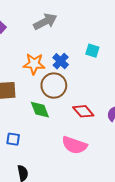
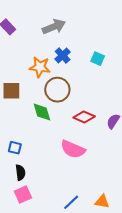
blue cross: (61, 61) -> (63, 55), moved
red diamond: (83, 111) -> (84, 117), turned -30
blue square: (13, 139) -> (15, 148), moved

